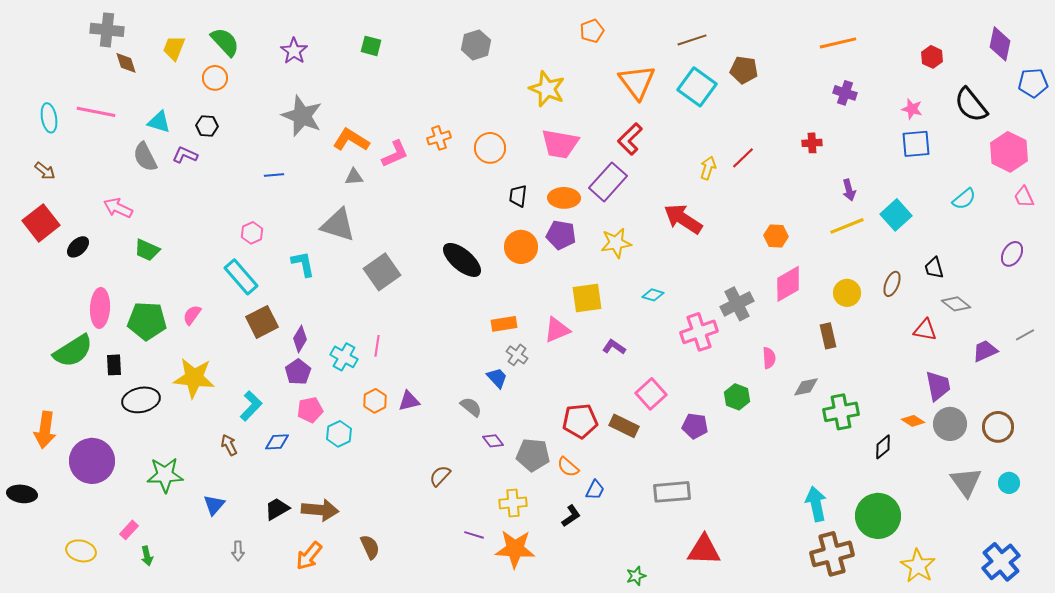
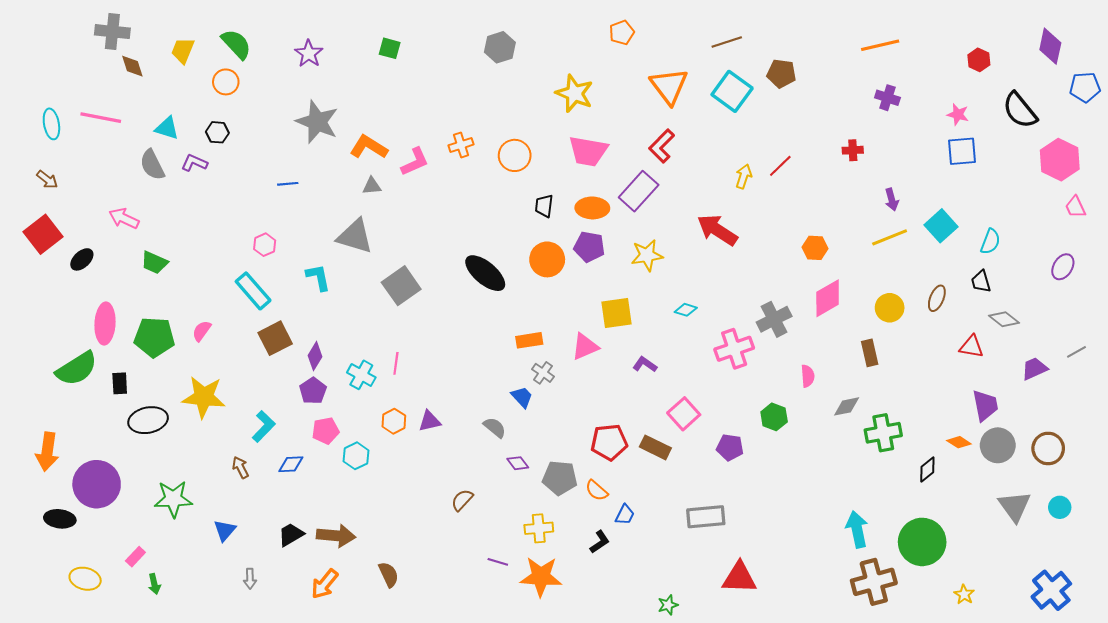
cyan semicircle: (964, 199) -> (990, 242), moved, turned -30
black ellipse: (22, 494) -> (60, 519), moved
yellow star: (918, 566) -> (964, 594), size x0.6

